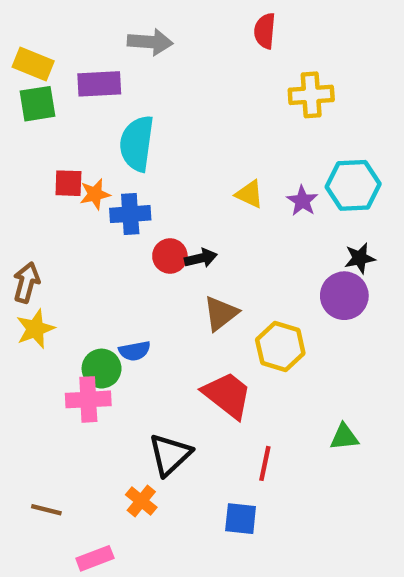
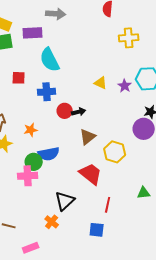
cyan semicircle: (137, 143) -> (50, 60), turned -35
orange star: (95, 194) -> (31, 130), moved
blue semicircle: (135, 351) -> (49, 154), size x1.5

